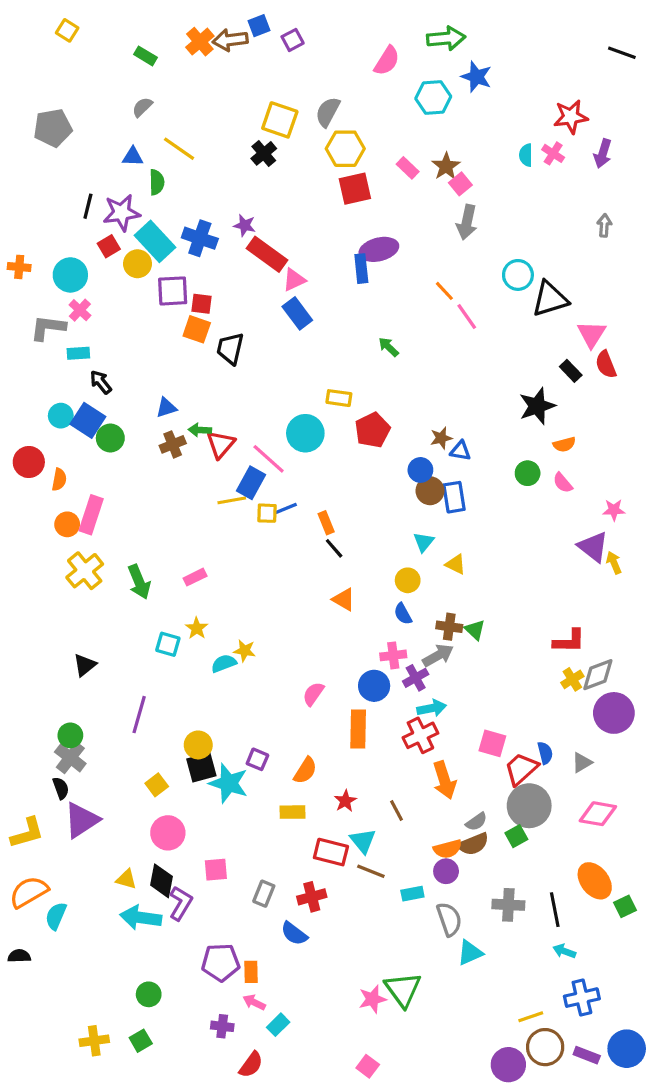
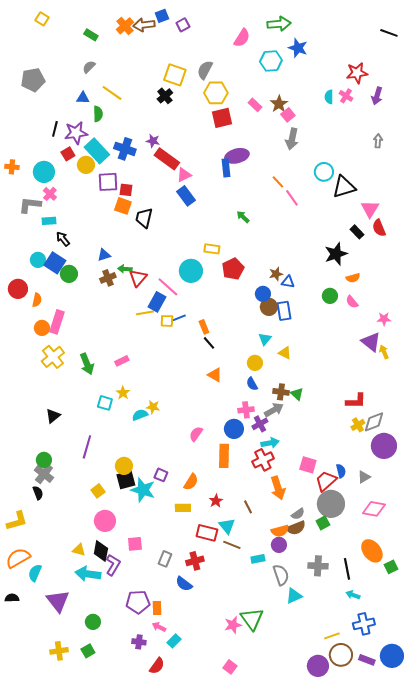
purple triangle: (82, 820) -> (58, 601), moved, turned -35

